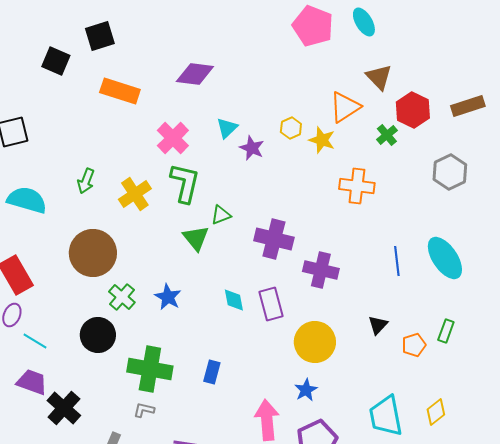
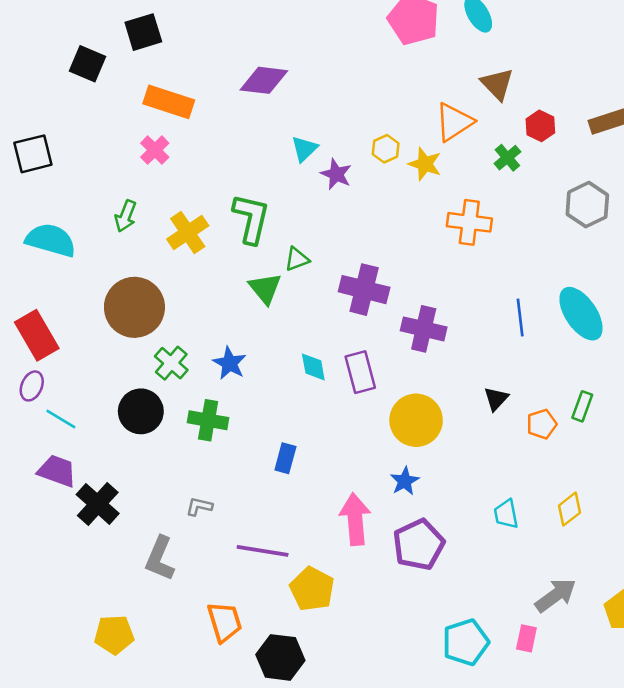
red hexagon: (413, 110) -> (540, 126), size x0.7
pink cross: (173, 138) -> (155, 150), moved, size x0.7
green cross: (150, 369) -> (208, 420), moved, size x0.7
cyan trapezoid: (386, 416) -> (506, 514), size x0.6

